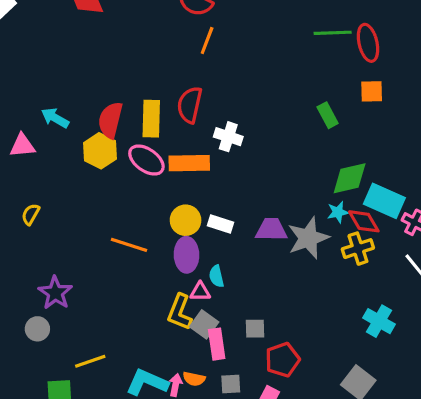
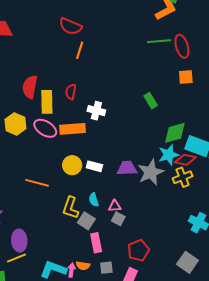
red semicircle: (190, 105) -> (71, 92), size x0.7
green rectangle: (328, 115) -> (151, 101), moved
red semicircle: (110, 120) -> (30, 87), moved
cyan star: (338, 212) -> (169, 155), size x1.5
red diamond: (364, 221) -> (185, 160), turned -45
purple ellipse: (186, 255) -> (19, 240), moved
pink triangle: (200, 292) -> (115, 206), moved
yellow L-shape: (180, 312) -> (71, 208), moved
gray square: (204, 324) -> (86, 221), moved
gray square: (255, 329) -> (118, 219), moved, turned 32

